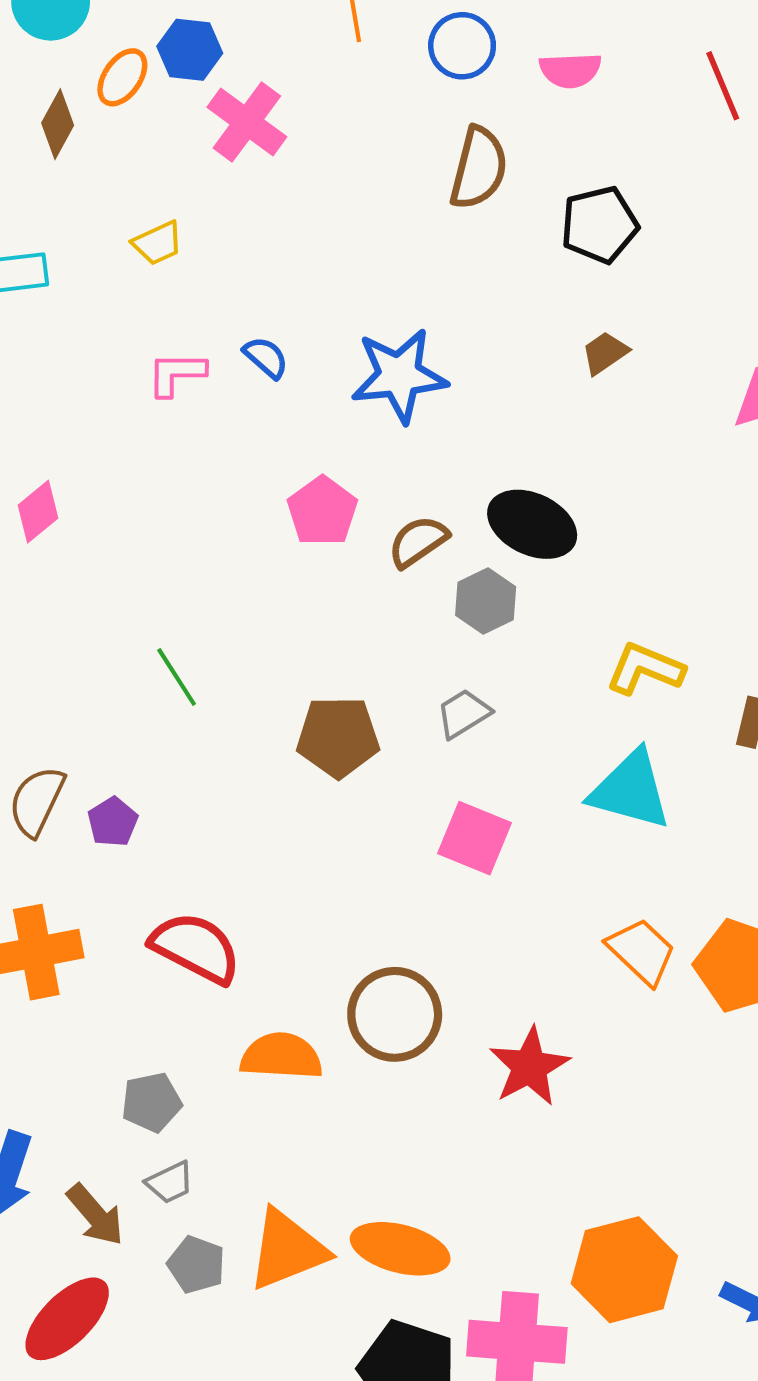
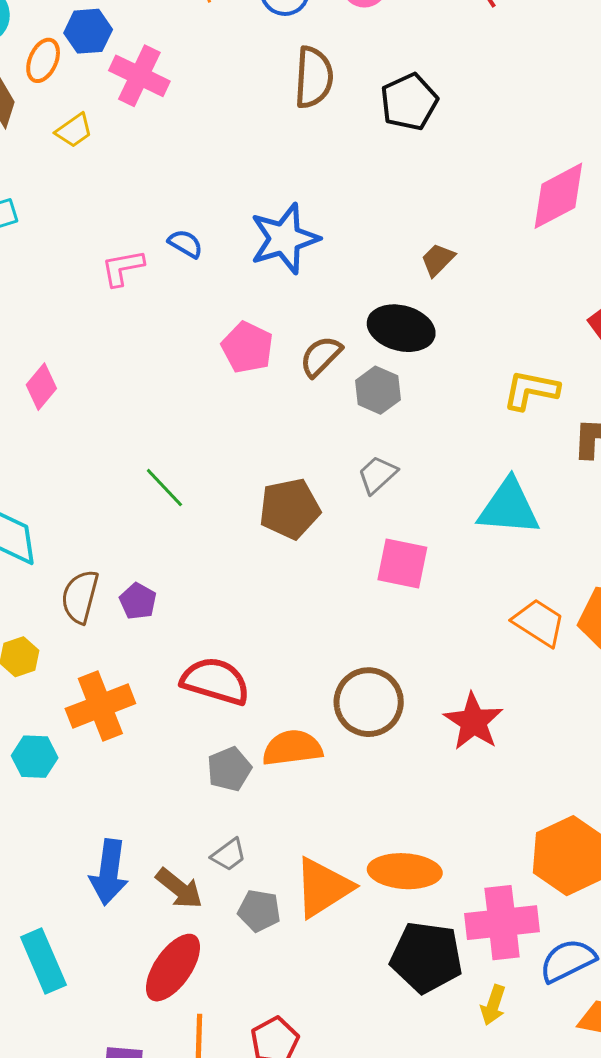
yellow trapezoid: (158, 243) -> (74, 130), moved
brown trapezoid: (605, 353) -> (438, 260), moved
yellow L-shape: (645, 669) -> (531, 390), moved
gray pentagon: (151, 1102) -> (229, 769), moved

